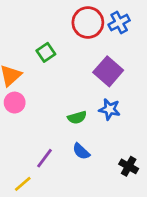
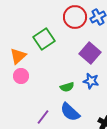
green square: (46, 52) -> (44, 39), size x1.5
blue semicircle: (81, 151) -> (70, 112), size x1.5

